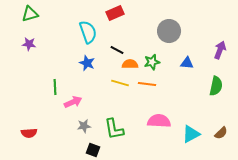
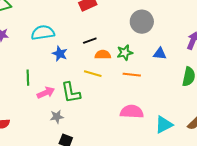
cyan semicircle: (88, 32) -> (43, 33), moved, turned -80
black line: (117, 50) -> (90, 41), turned -48
orange line: (147, 84) -> (132, 75), moved
green L-shape: (114, 129) -> (71, 93), moved

